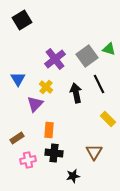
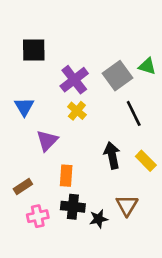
black square: (22, 20) -> (34, 50), moved, turned 30
yellow cross: (46, 87) -> (77, 111), moved
black arrow: (76, 93) -> (112, 155), moved
black star: (73, 176) -> (99, 219), moved

